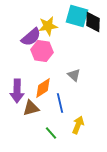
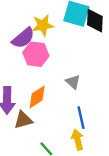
blue line: (60, 103) -> (81, 118), moved
yellow arrow: (78, 125) -> (78, 140), turned -36

